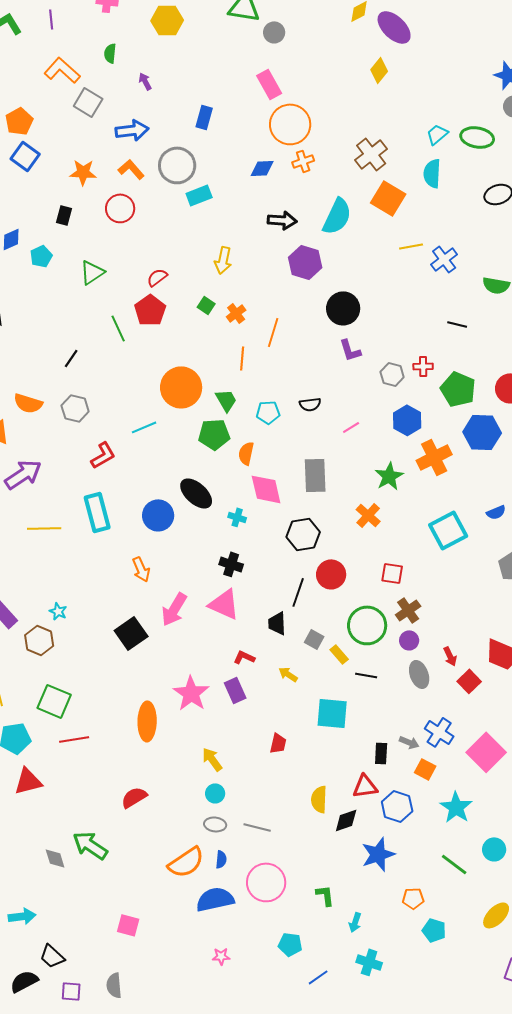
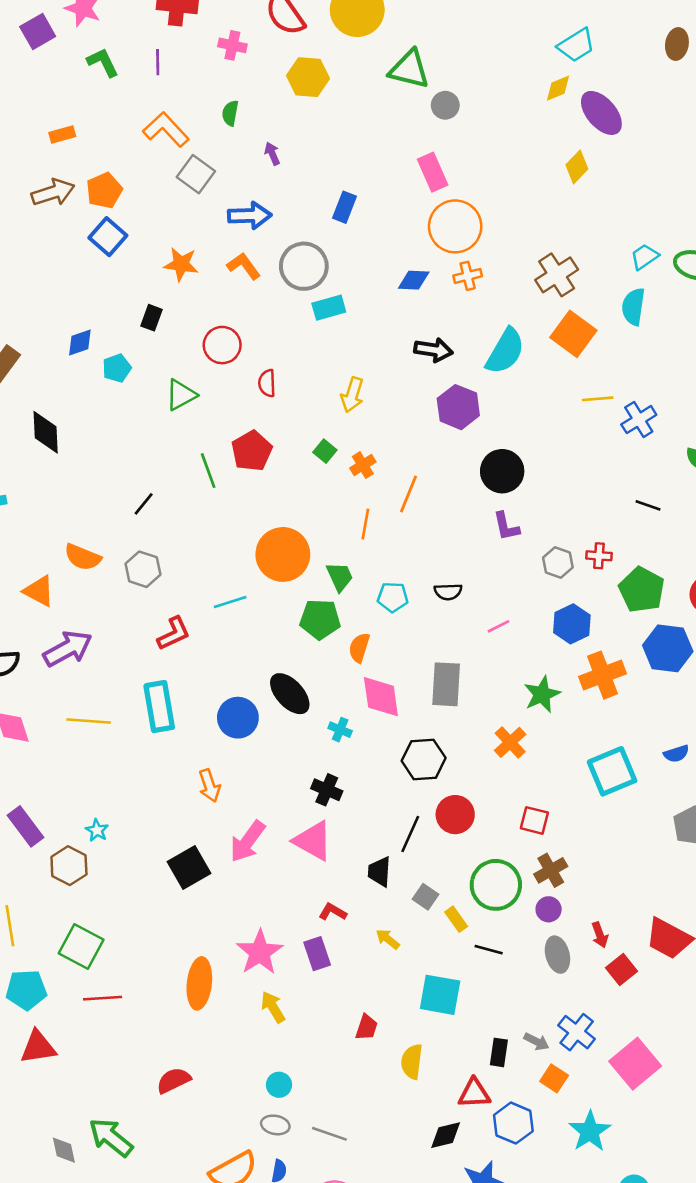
red circle: (120, 208) -> (222, 345), moved
red semicircle: (157, 277) -> (267, 383), moved, turned -60
yellow arrow: (212, 759) -> (273, 1007), moved
yellow semicircle: (319, 799) -> (412, 1062), moved

